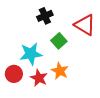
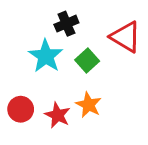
cyan star: (31, 54) -> (46, 56), moved, turned -30

